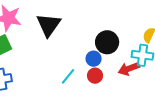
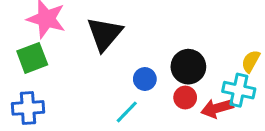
blue circle: (94, 59) -> (145, 79), moved
red circle: (95, 76) -> (185, 97), moved

